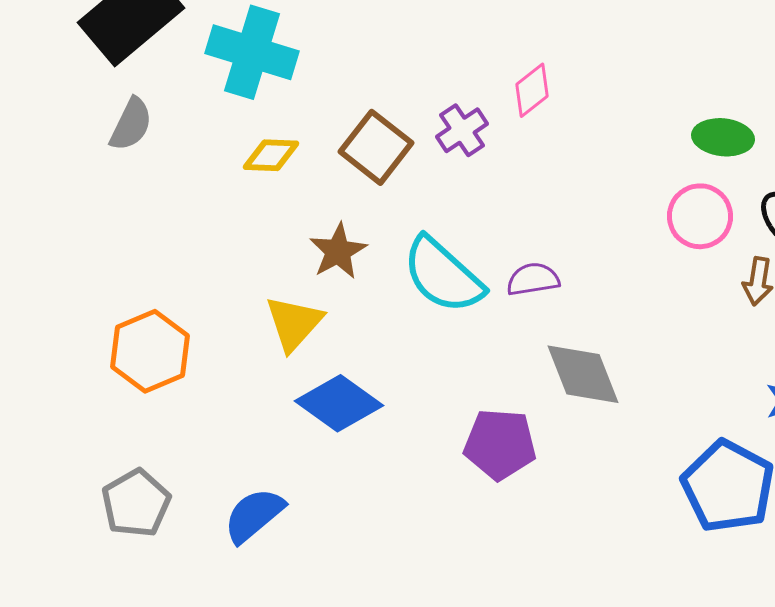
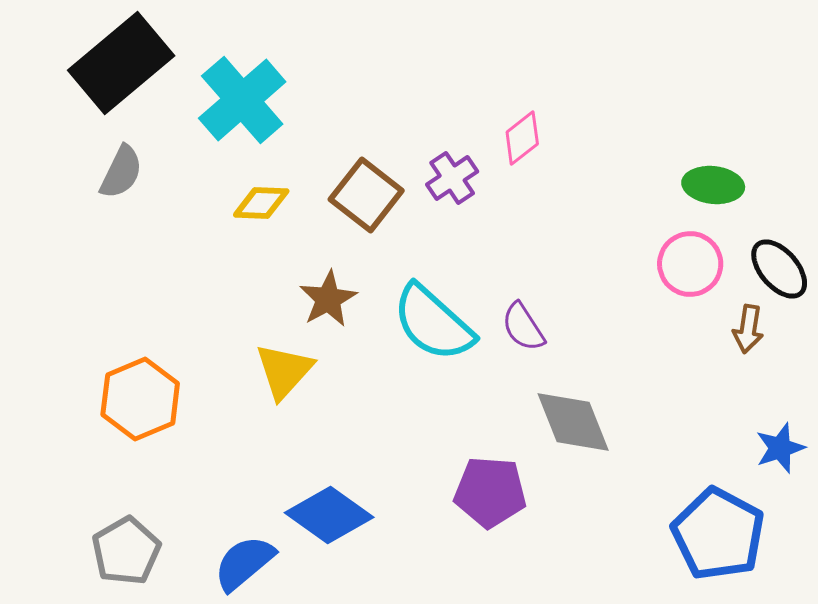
cyan cross: (252, 52) -> (242, 100), turned 32
purple semicircle: (533, 279) -> (523, 327), turned -114
blue diamond: (339, 403) -> (329, 515), moved

